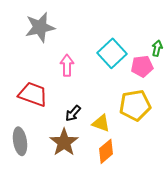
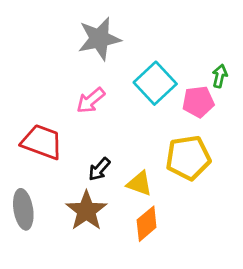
gray star: (40, 27) -> (99, 39), moved
pink arrow: (67, 65) -> (91, 100), turned -130

